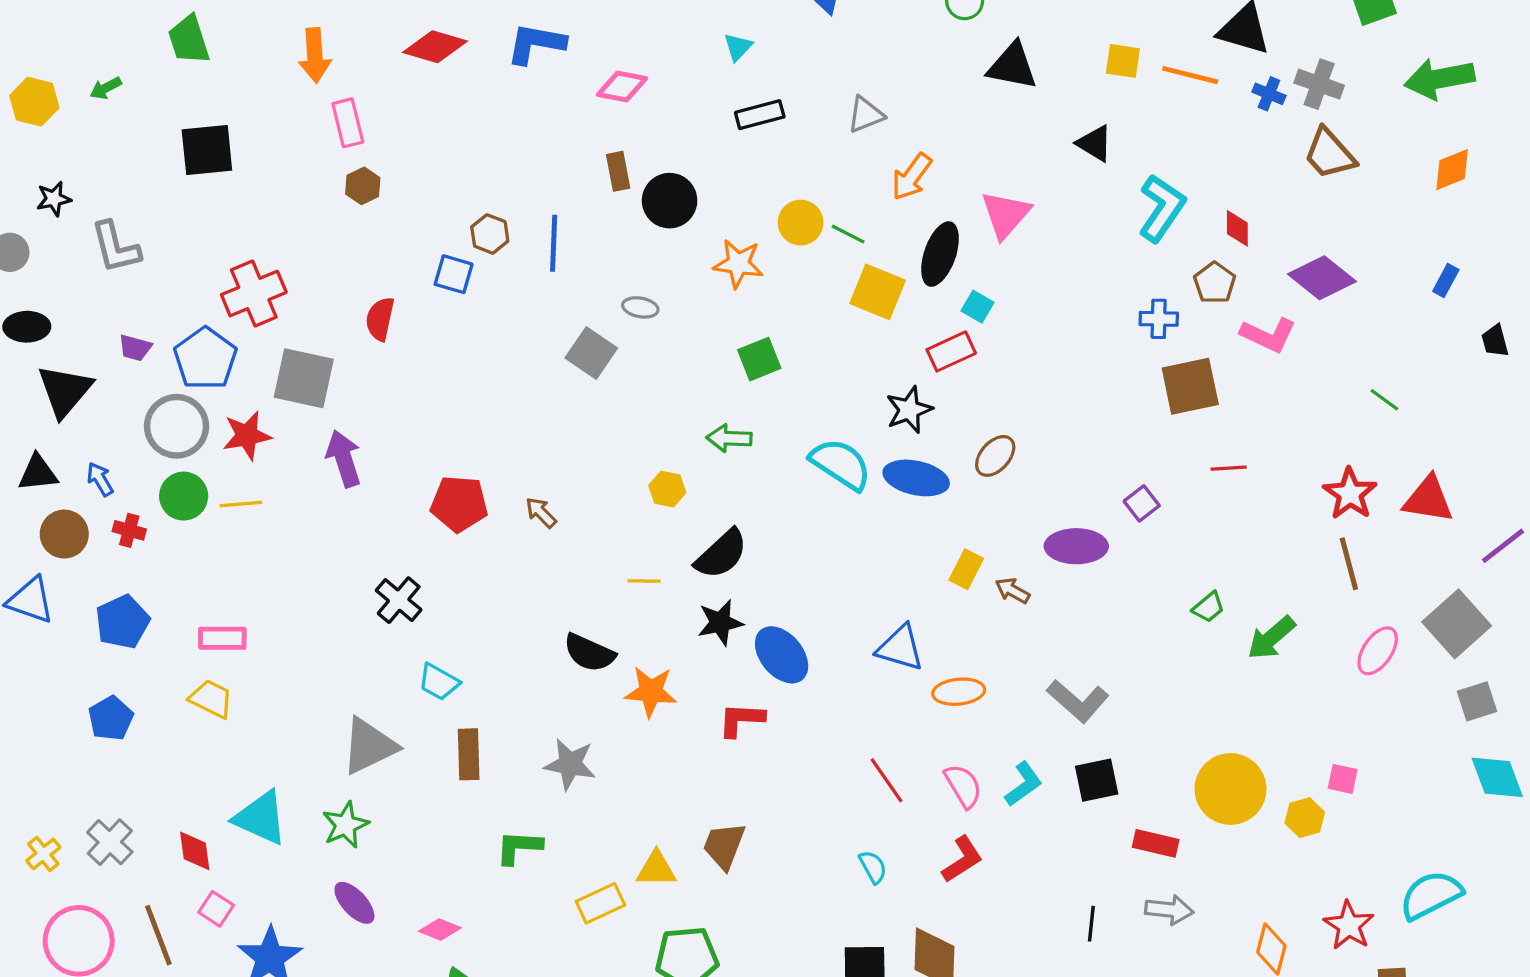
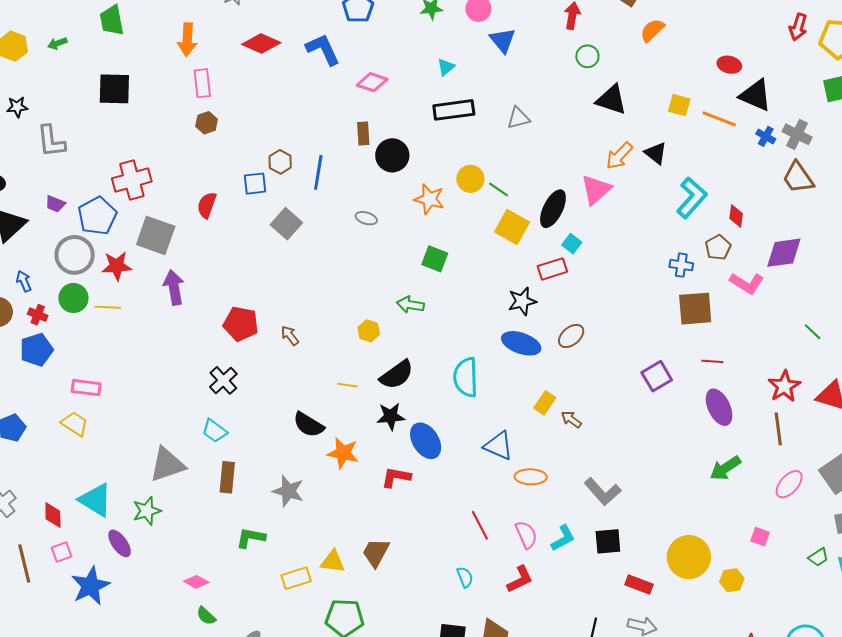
blue L-shape: (536, 44) -> (323, 49), turned 48
black rectangle: (760, 115) -> (454, 110), size x1.4
orange arrow: (912, 177) -> (619, 156), moved
blue square: (454, 274) -> (255, 184), turned -30
purple diamond: (1322, 278) -> (784, 253), turned -54
gray square: (591, 353) -> (286, 224), moved
green square: (759, 359) -> (435, 259), turned 36
cyan semicircle: (841, 464) -> (466, 377), moved, turned -132
purple square: (1142, 503) -> (657, 376), size x1.4
purple ellipse: (1076, 546) -> (719, 407), moved, turned 57
black cross: (399, 600) -> (223, 380), moved
green trapezoid: (1208, 607) -> (818, 557), moved
blue pentagon: (122, 622) -> (36, 350), moved
pink square: (1343, 779) -> (760, 537), moved
purple ellipse: (354, 903) -> (120, 543), moved
pink square: (216, 909) -> (62, 552), turned 30

